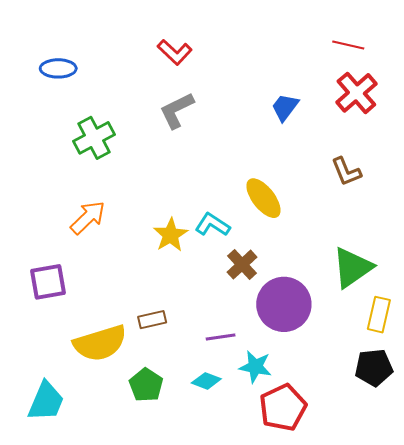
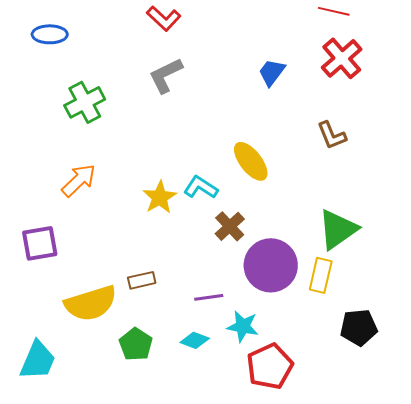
yellow rectangle: (379, 315) -> (321, 275), moved

